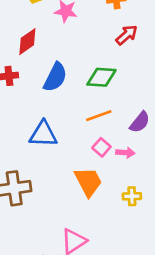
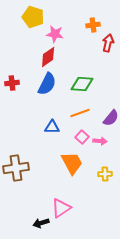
red arrow: (127, 35) -> (108, 43), moved, turned -36
red diamond: (27, 42) -> (48, 57), moved
blue triangle: (43, 134) -> (52, 127), moved, size x0.7

